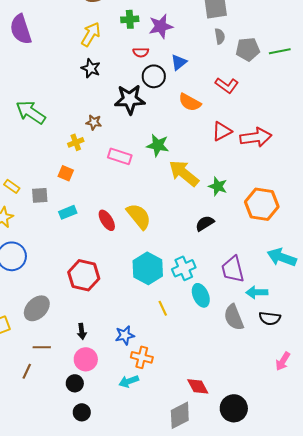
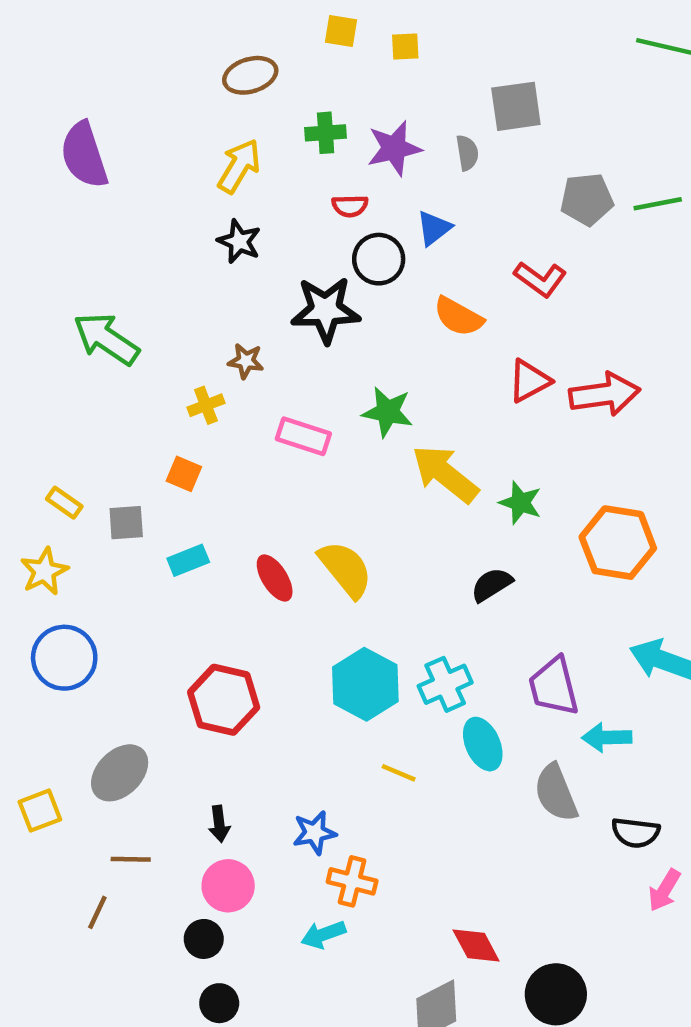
gray semicircle: (220, 36) -> (467, 153), moved
yellow line: (163, 308) -> (399, 773), turned -42
black semicircle: (270, 318) -> (636, 833), moved

